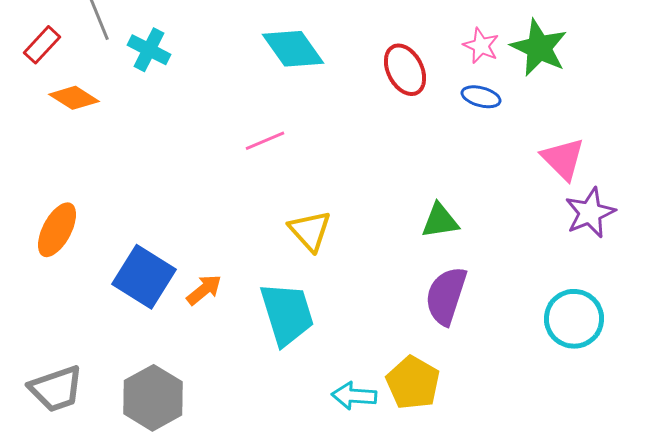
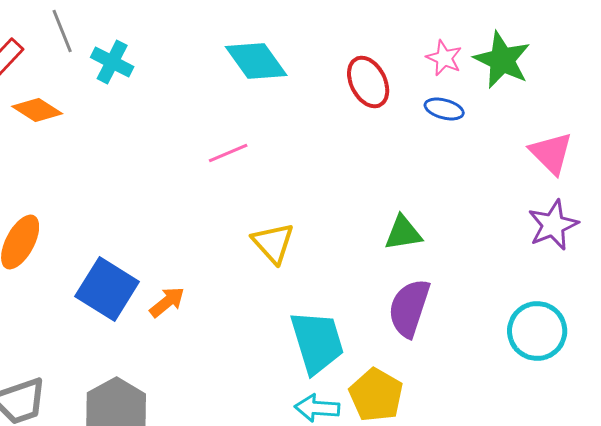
pink triangle: (563, 159) -> (551, 153), moved
cyan trapezoid: (287, 314) -> (317, 342), moved

